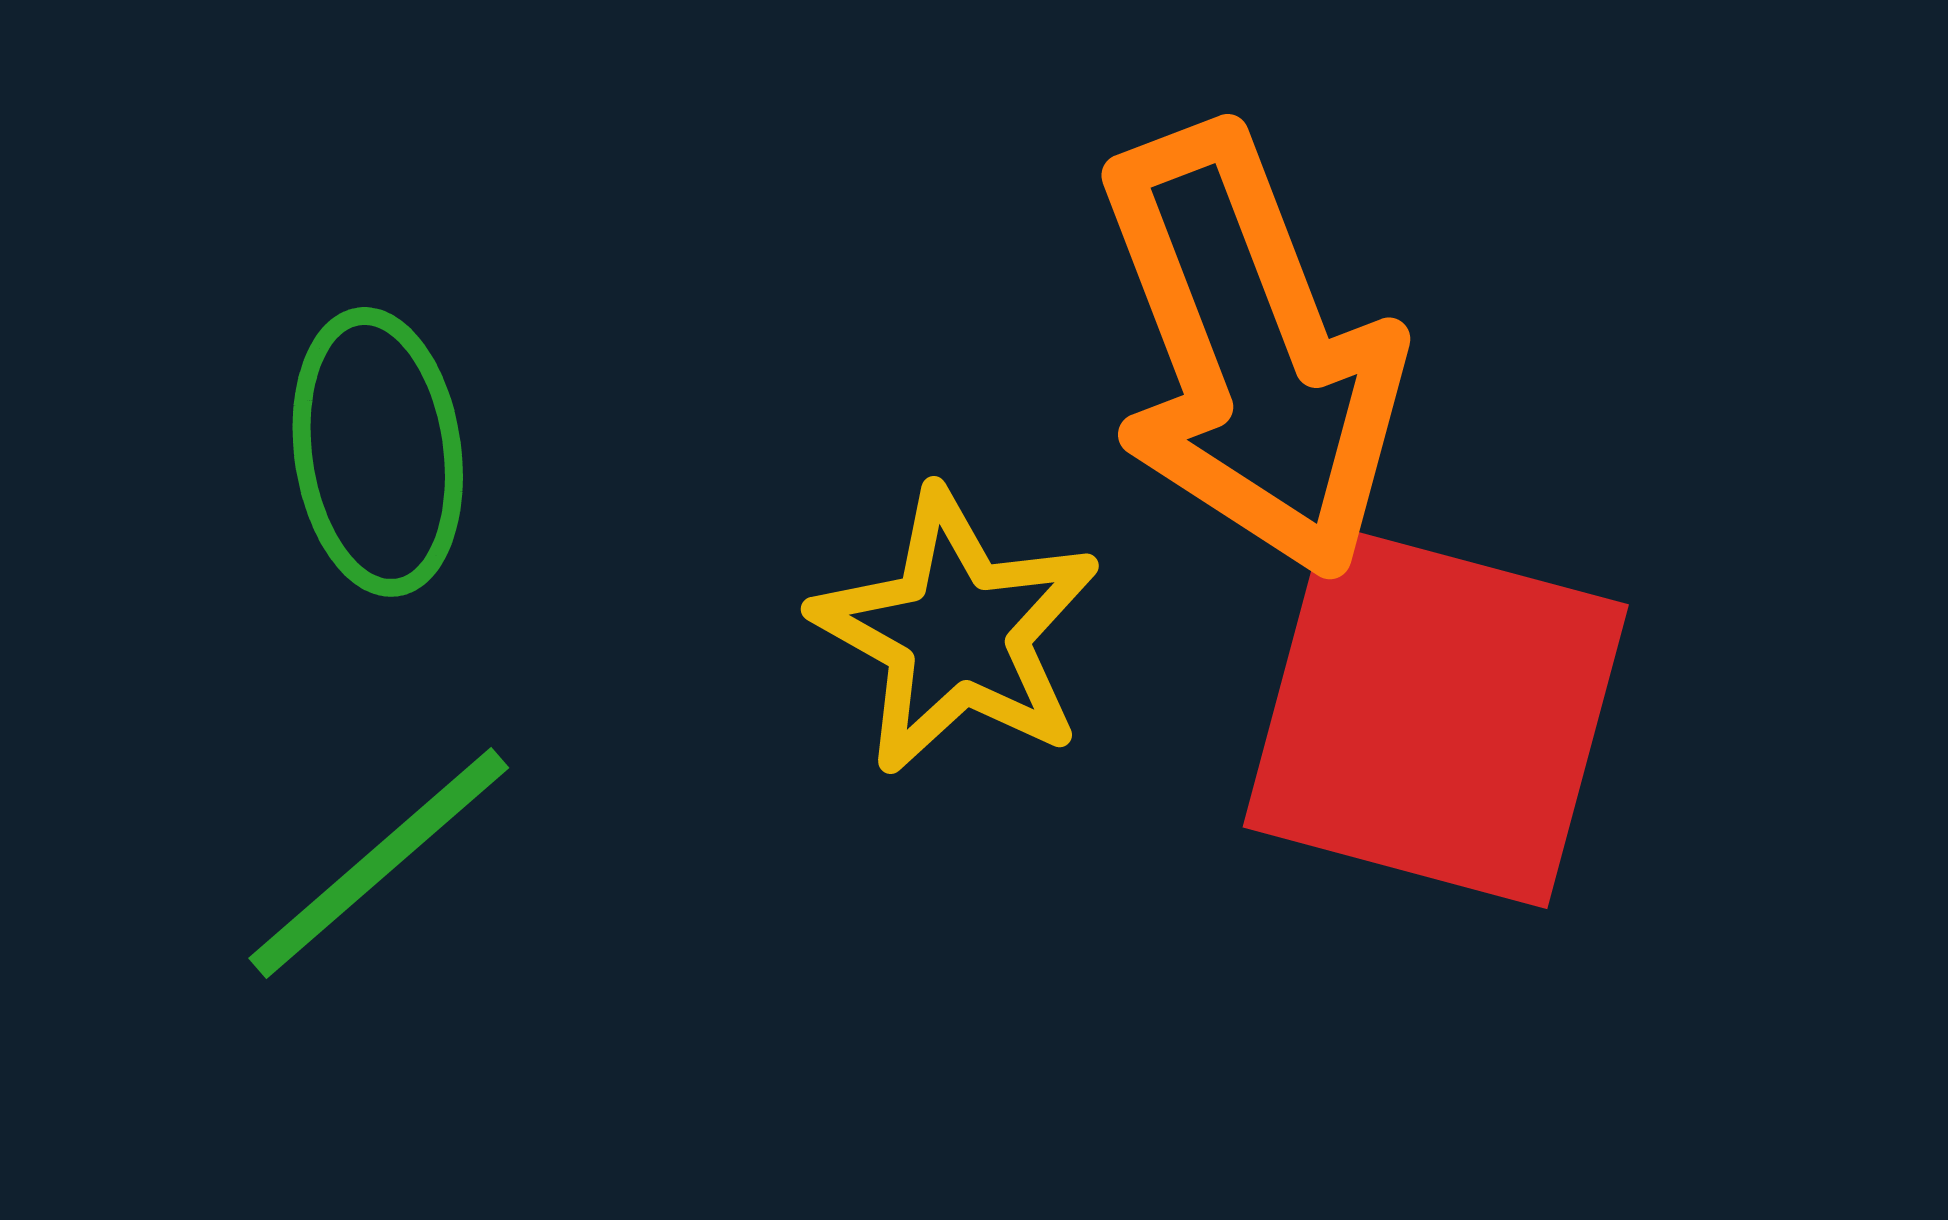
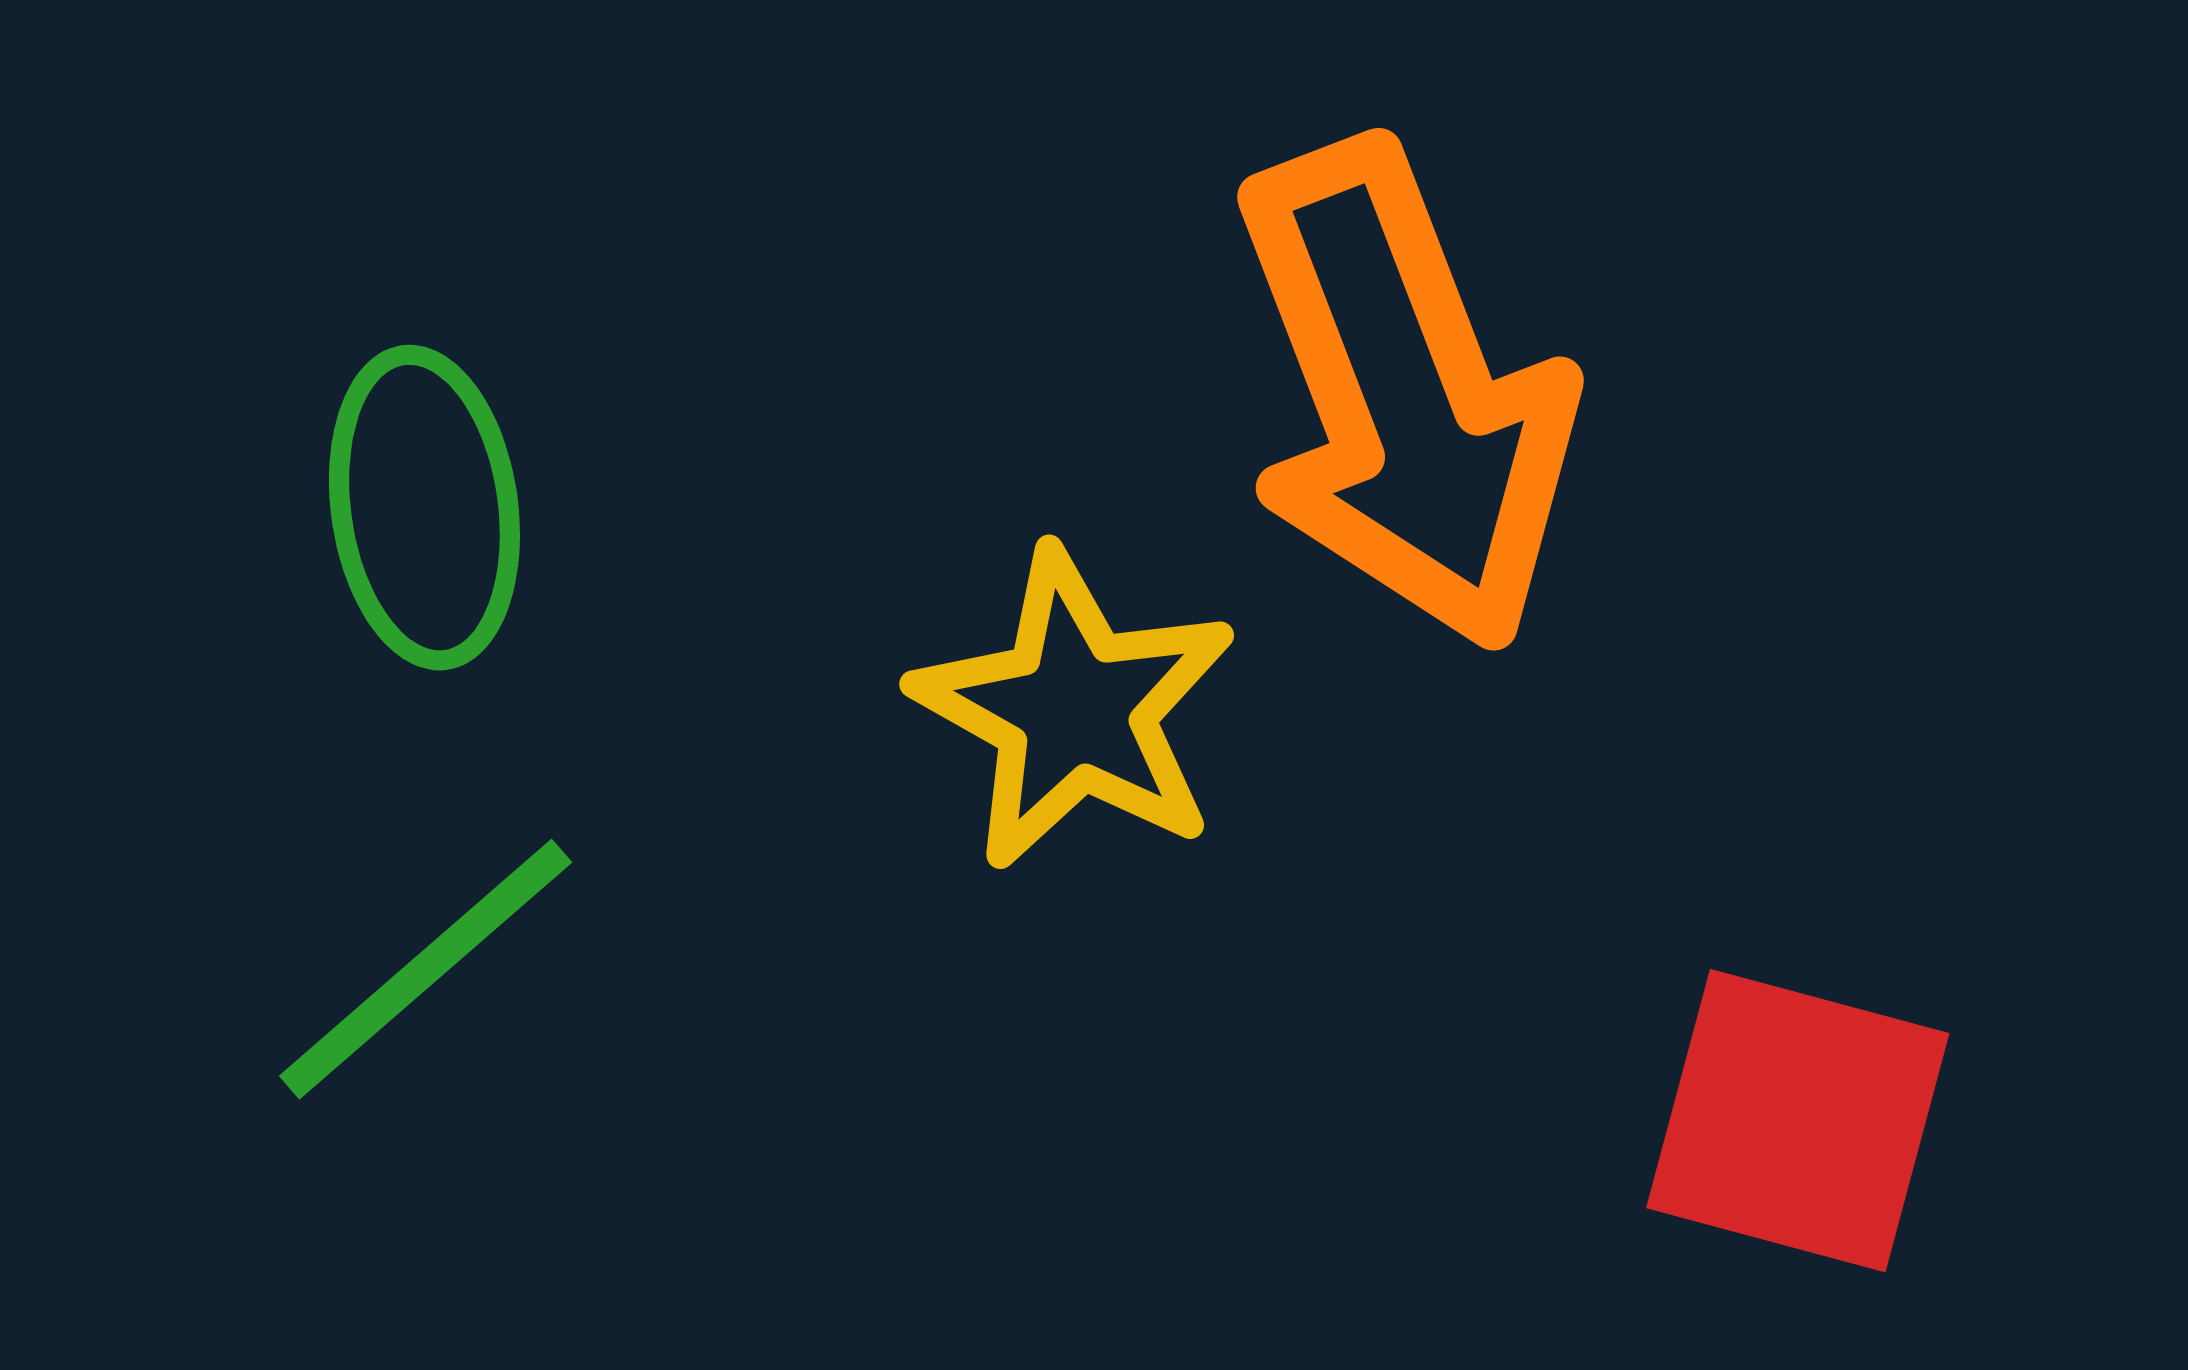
red square: (1436, 716) -> (1798, 1121), moved, size x0.7

